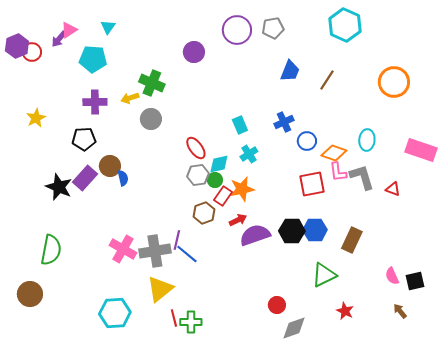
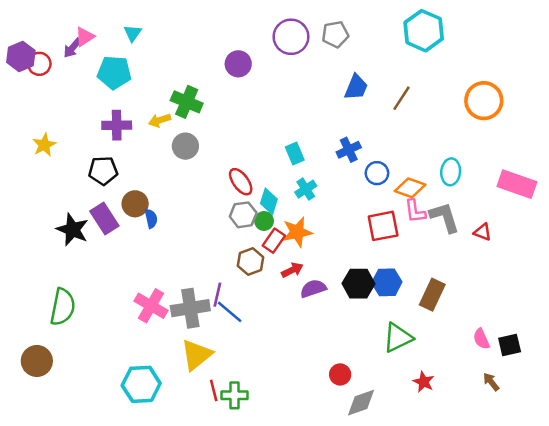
cyan diamond: (219, 164) -> (269, 201), turned -60
purple rectangle: (85, 178) -> (104, 219), turned -75
purple semicircle: (255, 235) -> (313, 289), size x0.7

